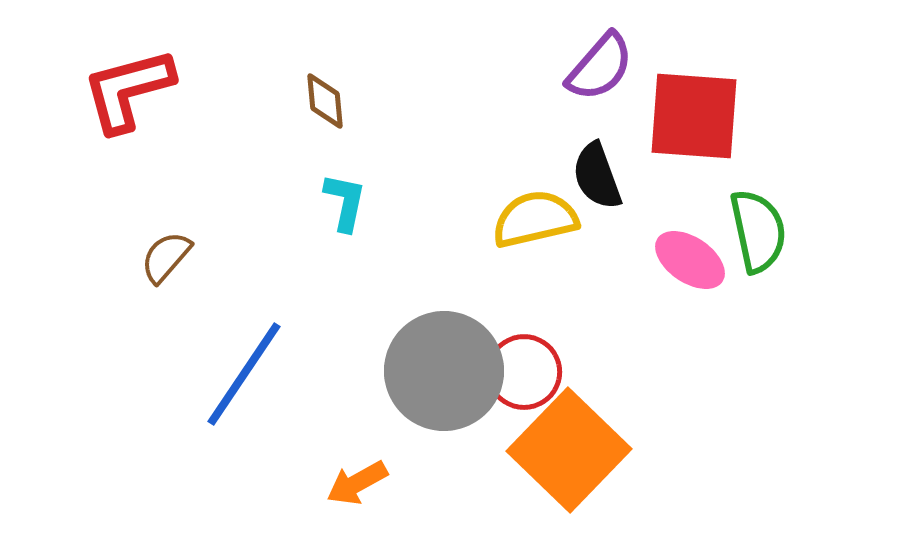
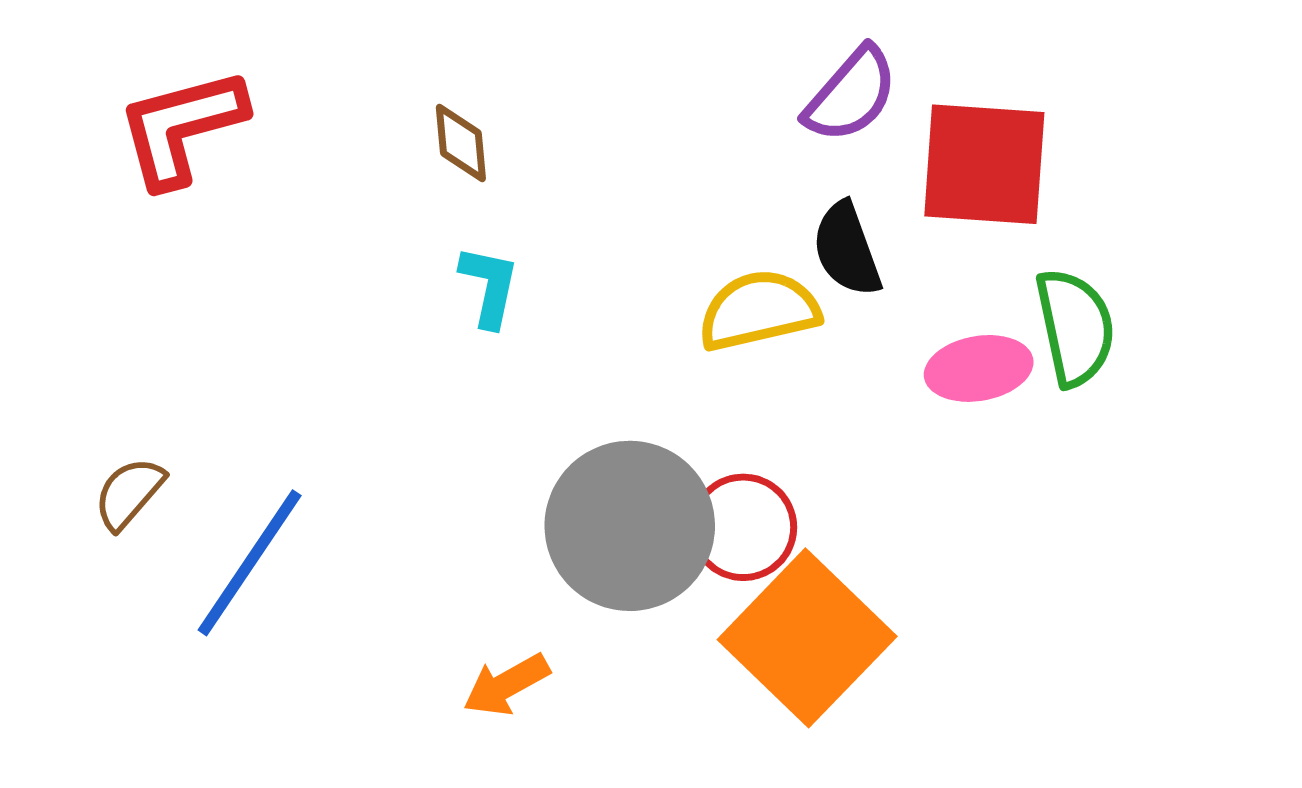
brown semicircle: (166, 257) -> (129, 493), moved
pink ellipse: (690, 260) -> (979, 368), turned -44
blue line: (244, 374) -> (250, 563), moved

